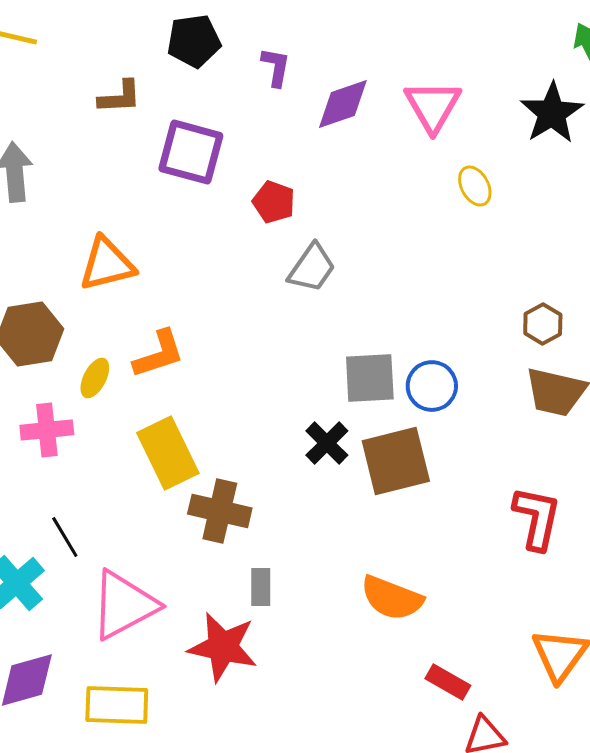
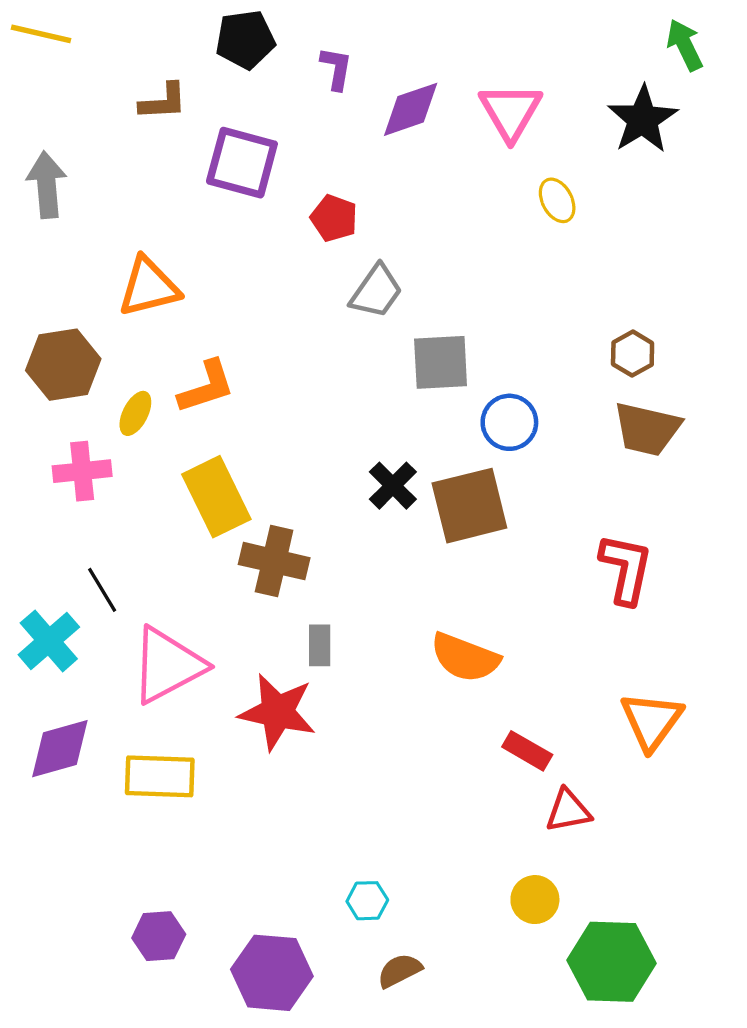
gray square: (370, 378) -> (441, 362), moved

